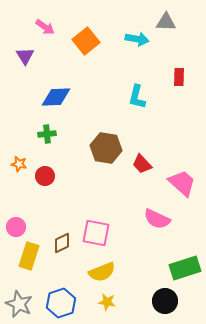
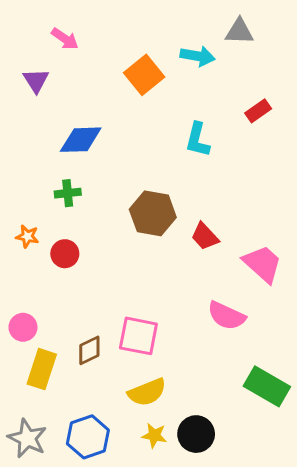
orange square: (86, 41) -> (144, 75), moved
red rectangle: (179, 77) -> (258, 111), turned 54
green rectangle: (185, 268) -> (267, 386), turned 48
black circle: (165, 301) -> (196, 434), moved

